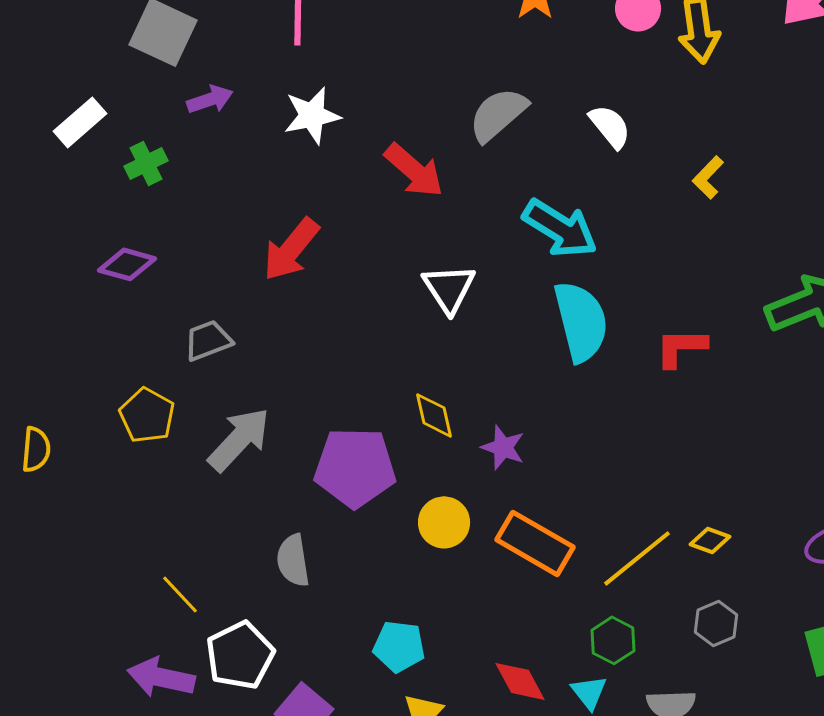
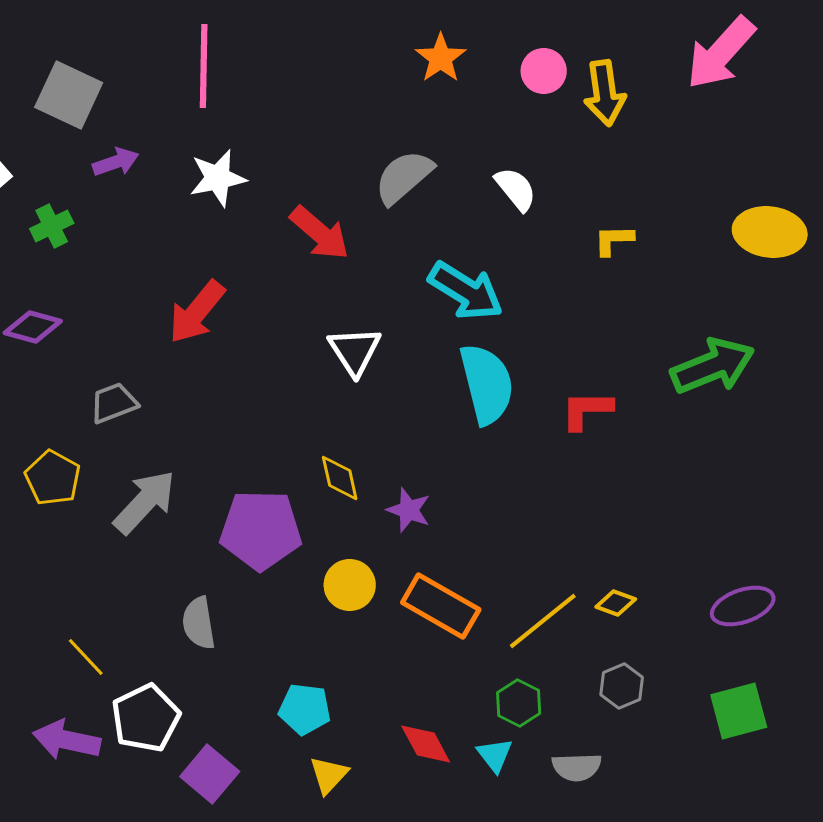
yellow L-shape: (708, 177) -> (614, 240), turned 45

